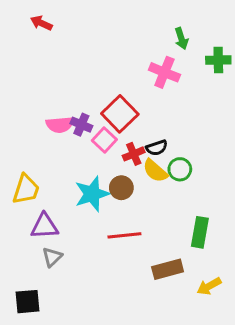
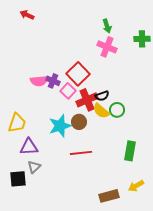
green arrow: (181, 38) -> (107, 26), moved
red cross: (134, 154) -> (87, 100), size x1.5
brown rectangle: (168, 269) -> (109, 196), moved
black square: (27, 302) -> (18, 179), moved

